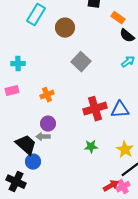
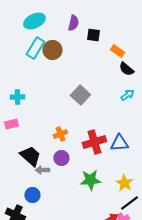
brown circle: (65, 28) -> (52, 50), moved
orange cross: (47, 95) -> (60, 134), moved
purple circle: (48, 124) -> (61, 158), moved
black trapezoid: (26, 145) -> (30, 156), moved
green star: (91, 147) -> (90, 180), size x1.5

